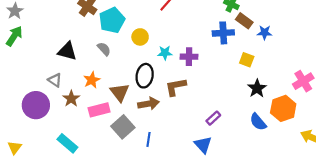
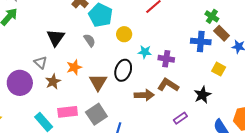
cyan pentagon: (112, 20) -> (101, 15), turned -30
black triangle: (67, 51) -> (56, 38), turned 42
brown L-shape: (176, 87) -> (168, 85), moved, turned 35
black star: (257, 88) -> (202, 95), moved
brown arrow: (149, 104) -> (144, 95), moved
pink rectangle: (99, 110) -> (68, 112), moved

